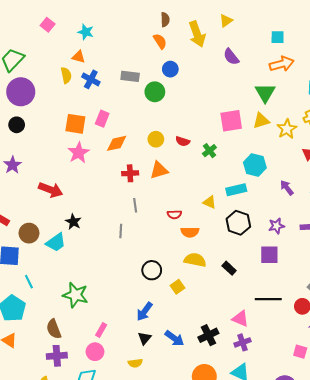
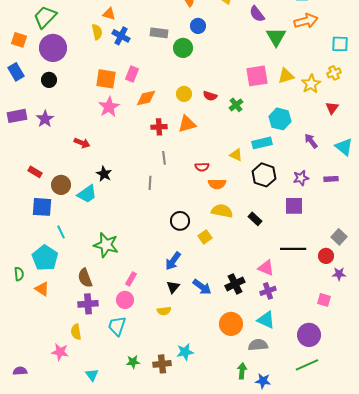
green triangle: (265, 93) -> (276, 37), moved
red arrow: (51, 190) -> (82, 143), size x0.7

